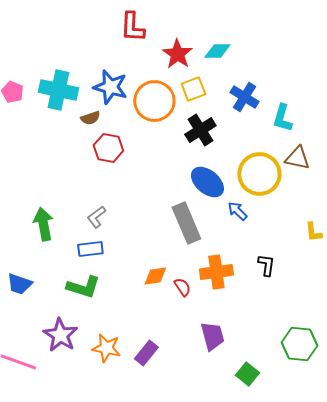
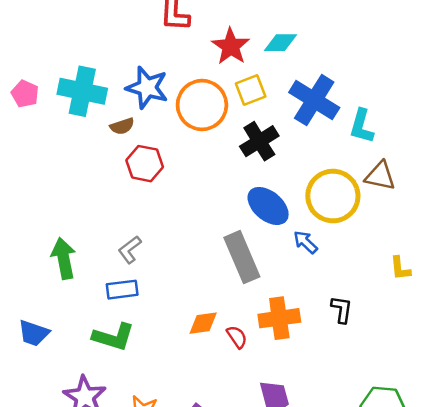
blue cross: (244, 97) -> (314, 100), size x1.4

